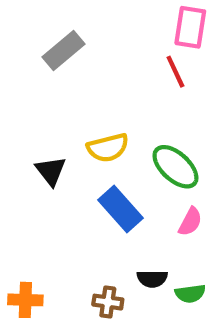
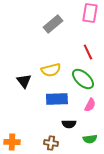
gray rectangle: (63, 50) -> (53, 24), moved
red line: (175, 72) -> (88, 52), moved
blue rectangle: (121, 209) -> (57, 99), turned -50
black semicircle: (152, 279) -> (69, 124), moved

